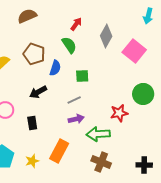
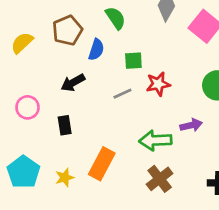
brown pentagon: (34, 54) -> (67, 30), turned 30
red star: (119, 113) -> (158, 84), moved
purple arrow: (76, 119) -> (191, 125), moved
brown cross: (101, 162) -> (160, 179), turned 30

